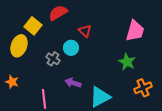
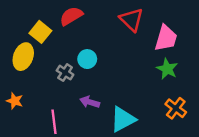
red triangle: (85, 31) -> (131, 20), moved, size x1.5
green star: (127, 62) -> (167, 69), moved
orange cross: (143, 88) -> (176, 108), turned -30

